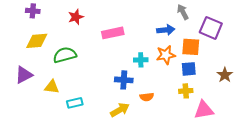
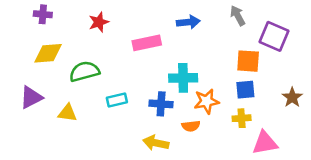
blue arrow: (166, 30) -> (188, 22), moved
orange star: (166, 55) -> (206, 101), moved
cyan cross: (141, 60) -> (183, 78), size x1.5
cyan rectangle: (75, 103) -> (117, 100), moved
yellow arrow: (120, 110) -> (156, 143), turned -138

